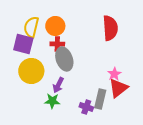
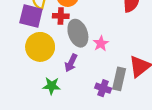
red cross: (57, 44) -> (61, 16), moved
pink star: (114, 74) -> (101, 43), moved
green star: (52, 101) -> (52, 86), moved

